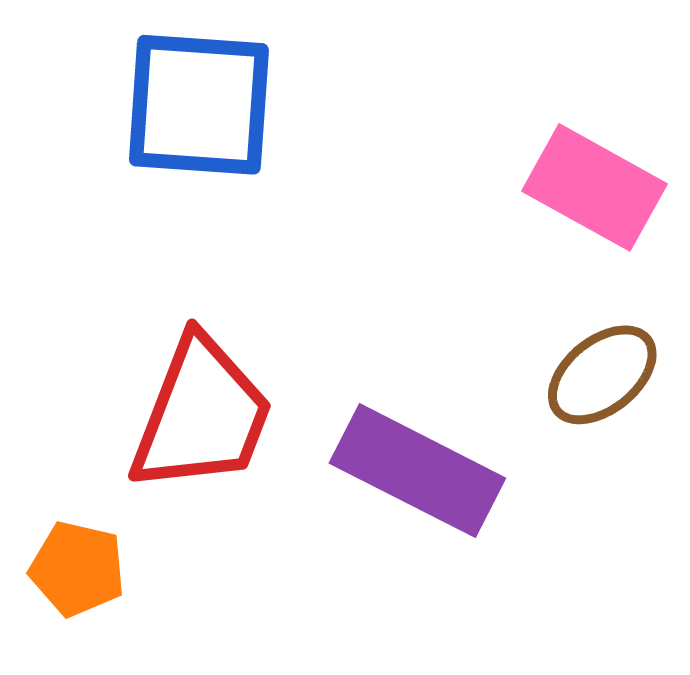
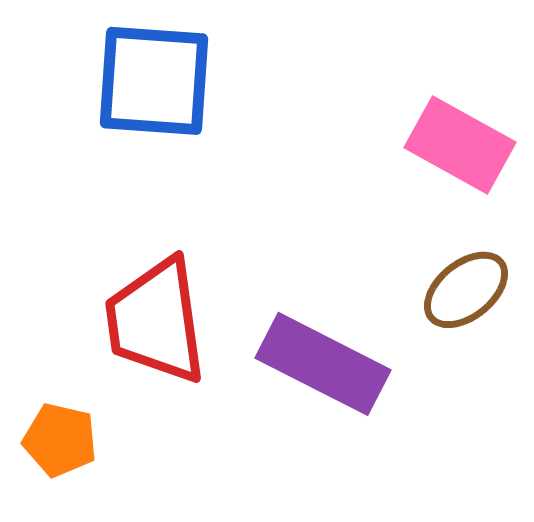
red trapezoid: (202, 415) -> (156, 321), turned 151

